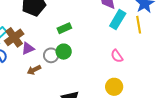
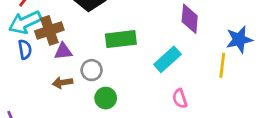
cyan rectangle: (118, 20) -> (167, 59), moved
green rectangle: (64, 28) -> (121, 39), size x1.5
green circle: (64, 52) -> (106, 98), moved

